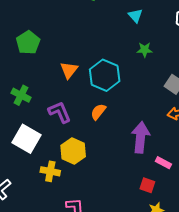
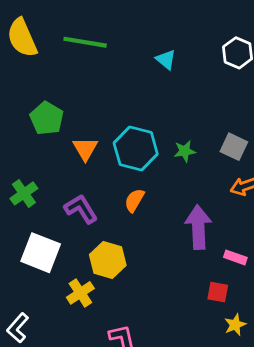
green pentagon: (28, 43) -> (47, 118), moved
green star: (145, 50) -> (185, 151), moved
green cross: (21, 95) -> (24, 193), turned 36
yellow cross: (50, 171) -> (80, 293), turned -36

